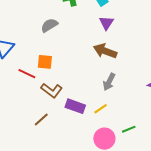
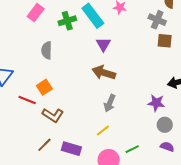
gray semicircle: (49, 25) -> (47, 50), turned -54
orange square: (45, 62) -> (44, 87), turned -35
purple rectangle: (75, 106) -> (71, 149), moved

